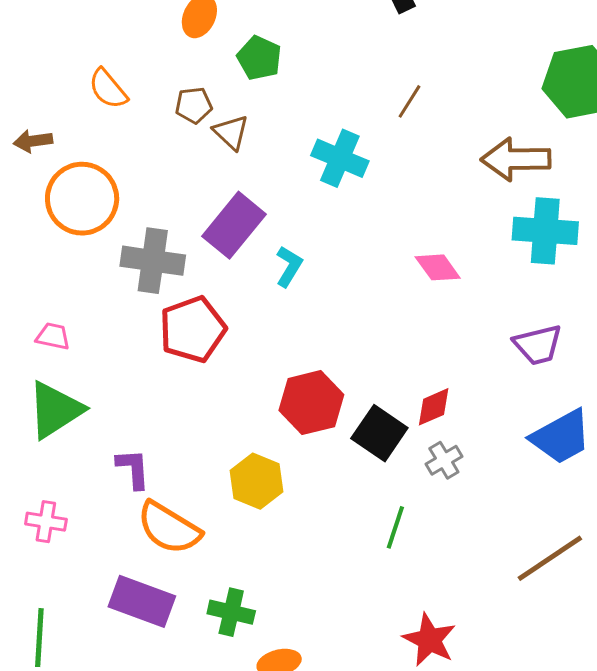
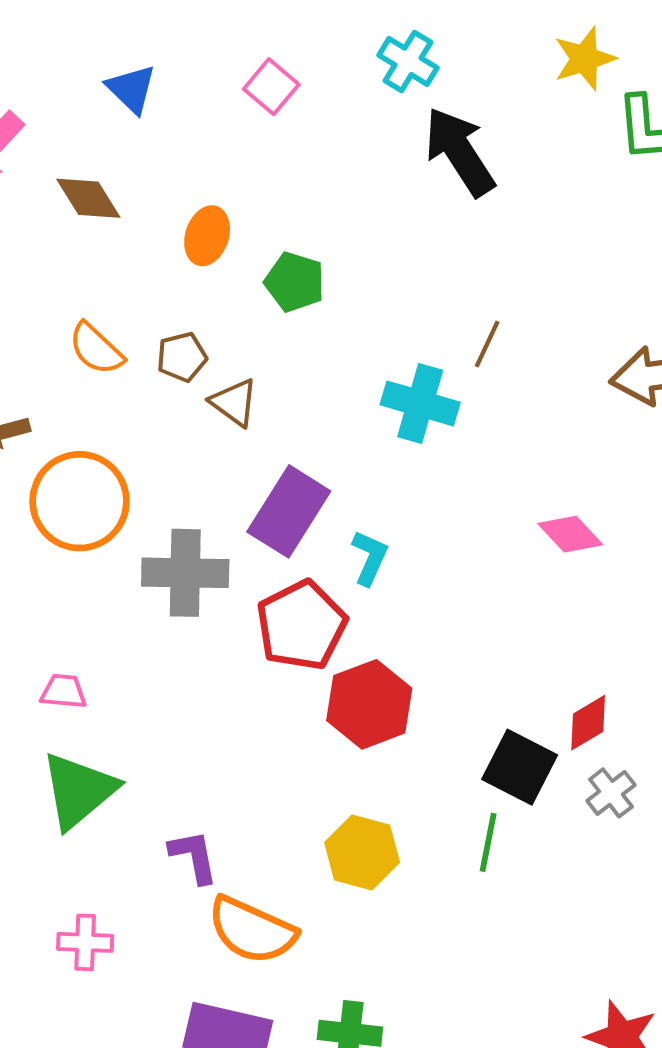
brown line: (409, 101) -> (487, 344), moved
brown pentagon: (194, 105) -> (182, 357), moved
brown triangle: (231, 132) -> (234, 402), moved
red pentagon: (193, 329) -> (301, 625), moved
red hexagon: (311, 403) -> (369, 704), moved
green line: (395, 527) -> (488, 842), moved

